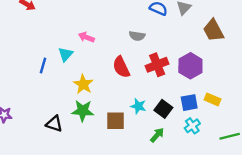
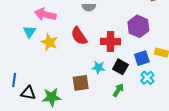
pink arrow: (86, 37) -> (45, 14), size x1.5
blue line: (43, 65) -> (14, 80), moved
red cross: (157, 65) -> (110, 41), moved, turned 30
yellow star: (83, 84) -> (49, 42), moved
green star: (83, 111) -> (52, 97), moved

